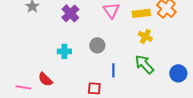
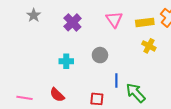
green arrow: (144, 64) -> (136, 93), moved
red semicircle: (45, 79) -> (57, 95), moved

